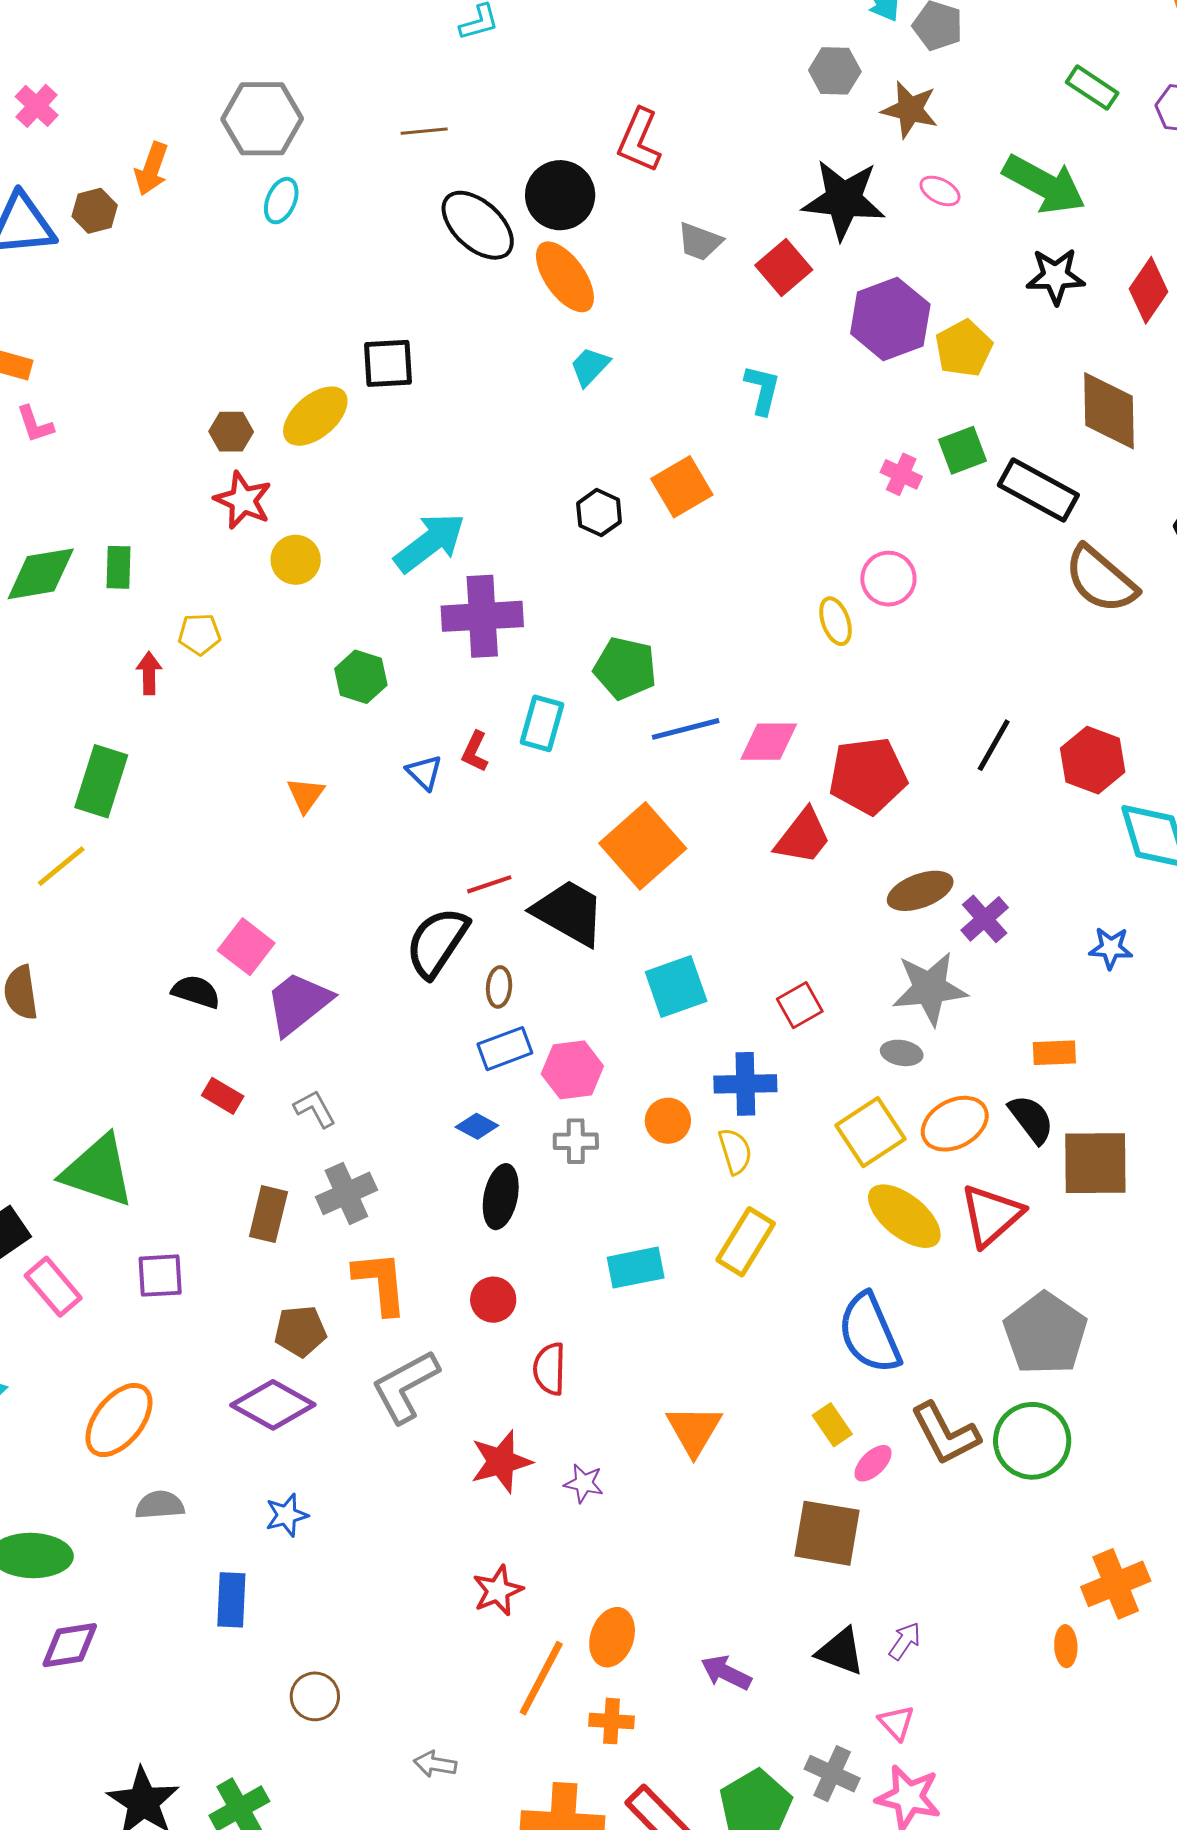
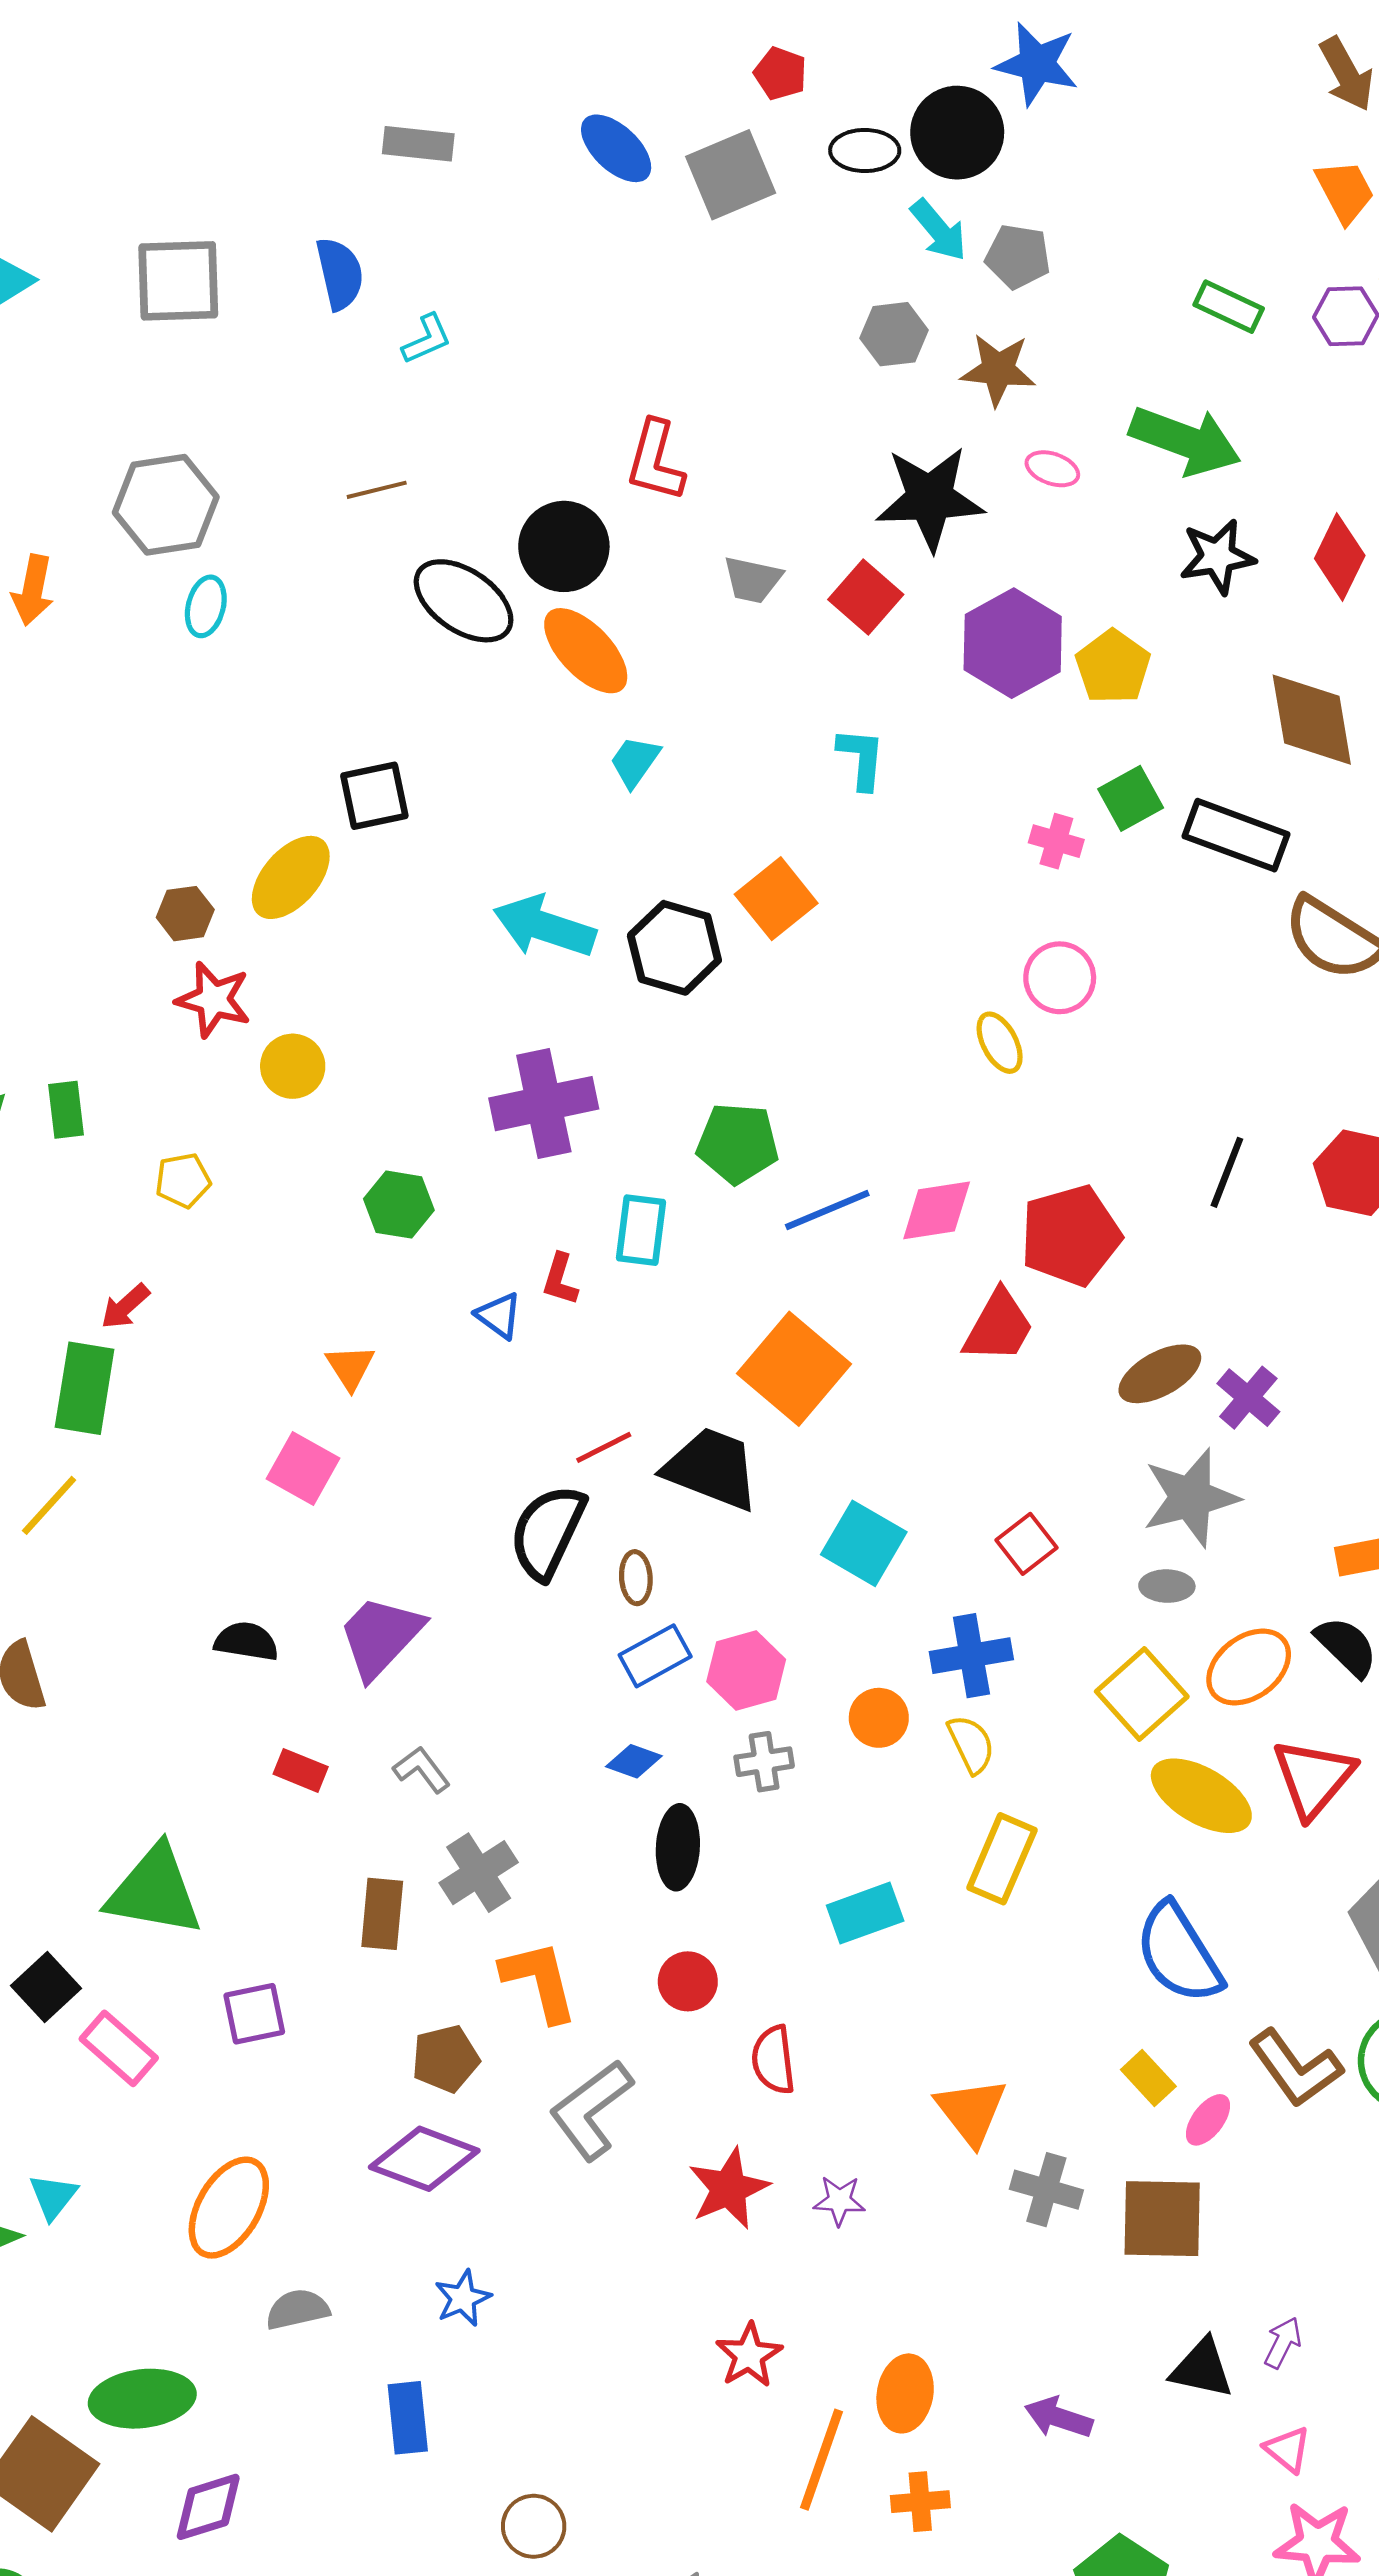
black hexagon: (599, 513) -> (674, 948), size x1.5
cyan arrow: (430, 543) -> (544, 927), moved, turned -116
red arrow: (149, 673) -> (125, 1306), moved, turned -123
pink square: (246, 947) -> (303, 1468), moved
cyan square: (676, 986) -> (864, 1543), turned -32
gray cross: (832, 1774) -> (1046, 2190), moved

